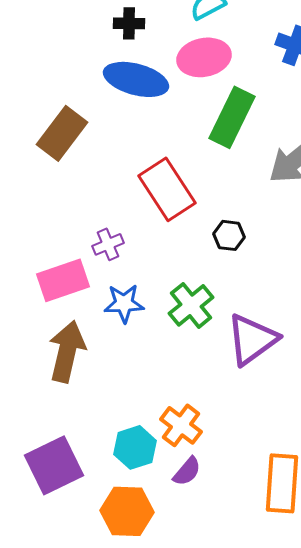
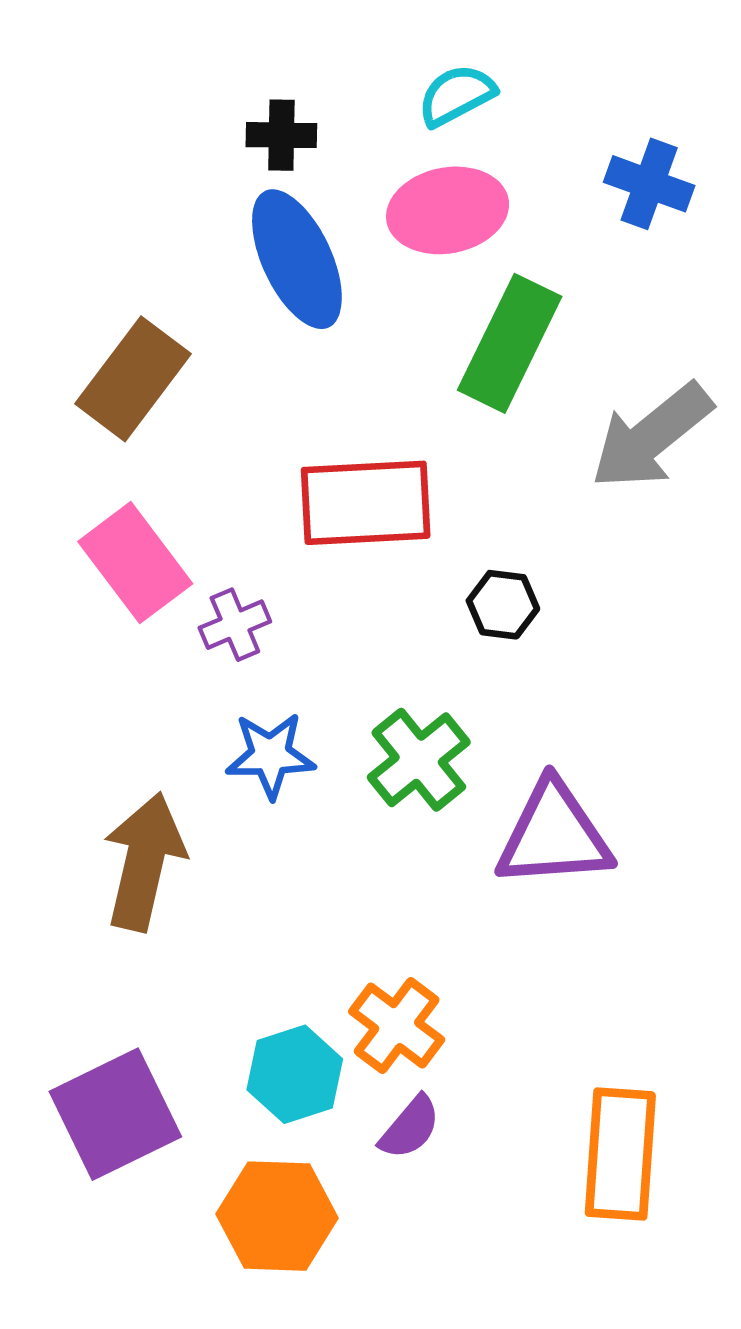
blue ellipse: (136, 79) -> (297, 259), turned 50
red rectangle: (167, 189) -> (366, 503), turned -60
pink rectangle: (63, 280) -> (135, 563), moved, turned 72
purple triangle: (252, 339) -> (554, 835), turned 32

